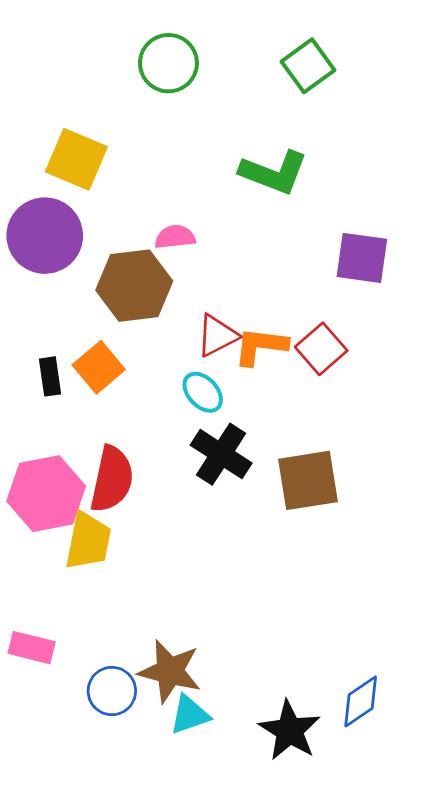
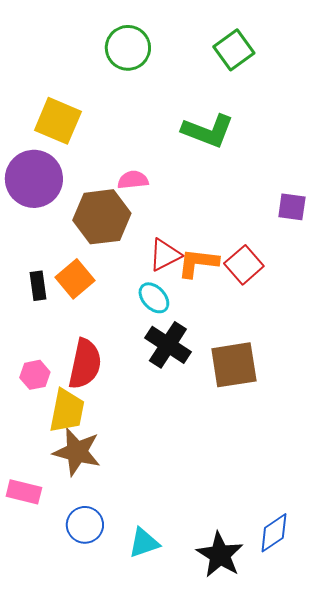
purple square: (362, 258) -> (292, 207), moved, size x0.7
pink hexagon: (46, 494) -> (35, 375), size x0.5
brown star: (170, 671) -> (77, 452), moved

